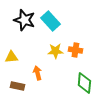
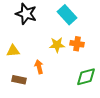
cyan rectangle: (50, 21) -> (67, 15), moved
green diamond: (84, 83) -> (86, 77), turned 70

